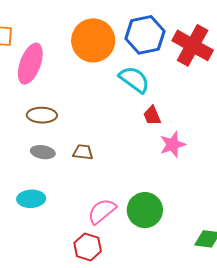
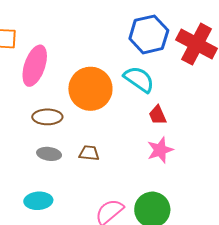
orange circle: (93, 40) -> (90, 89), moved
pink star: (173, 145) -> (160, 150), moved

